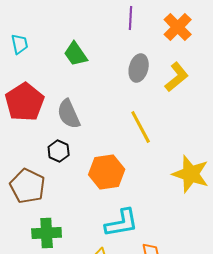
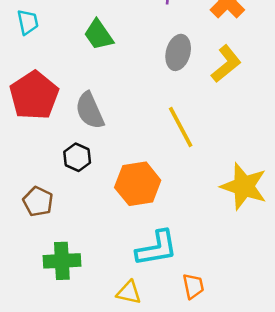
brown pentagon: (28, 186) -> (38, 202), size x0.7

